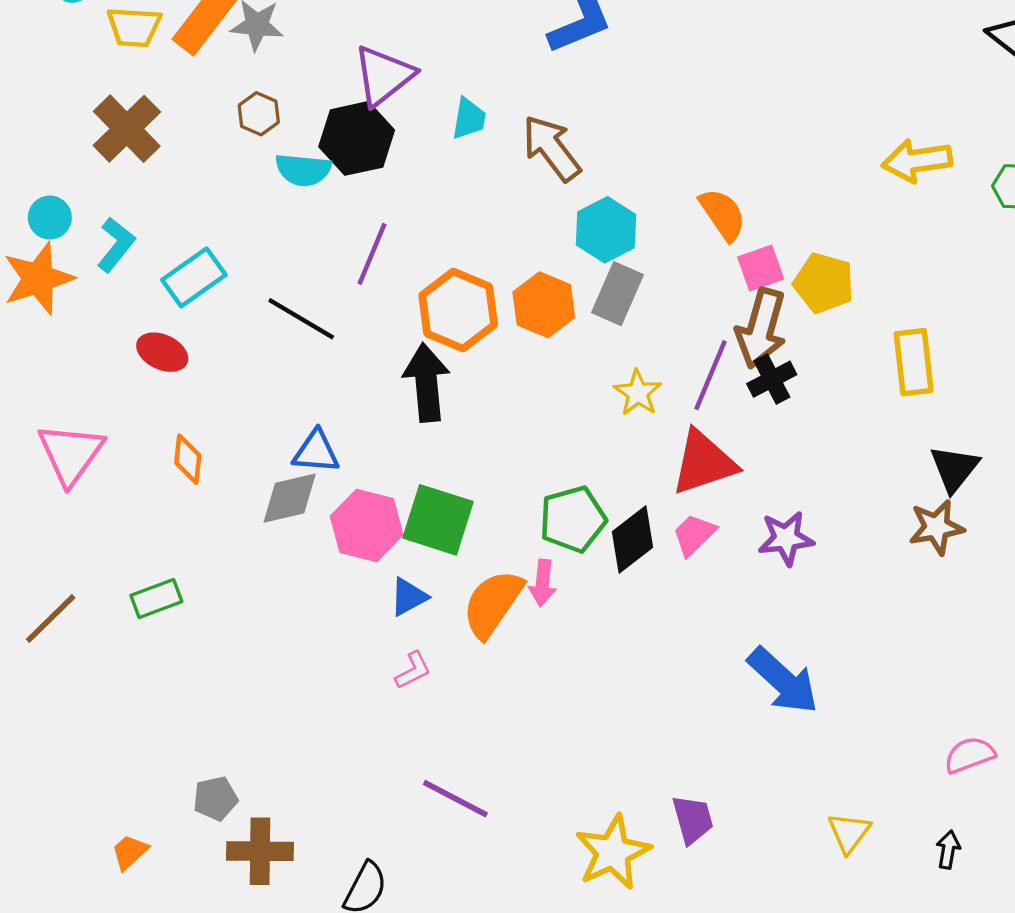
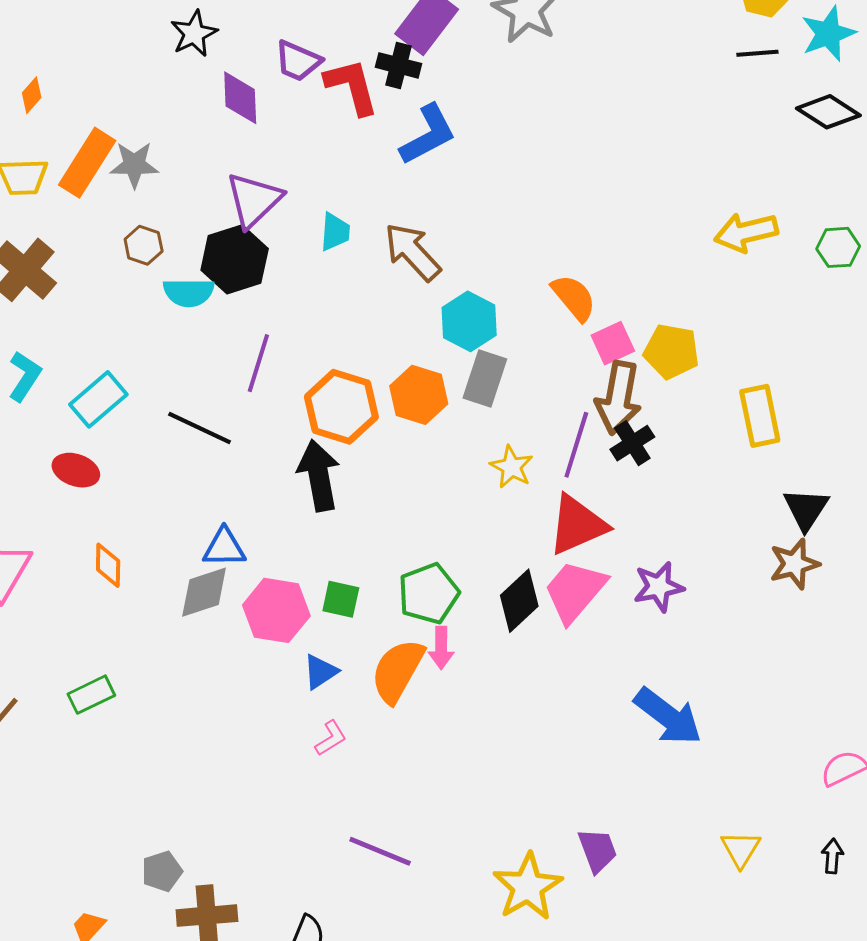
green pentagon: (573, 519) -> (429, 594), moved
green square: (438, 520) -> (341, 599), size x0.6
pink trapezoid: (694, 535) -> (575, 591), size x1.6

